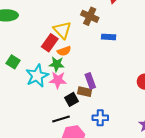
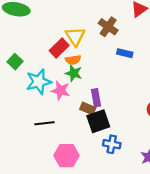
green star: (57, 64) -> (74, 73), moved
black square: (72, 99) -> (98, 121), moved, size x1.5
blue cross: (100, 118) -> (112, 144), moved
black line: (61, 119) -> (45, 123), moved

